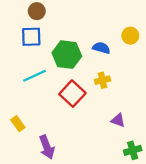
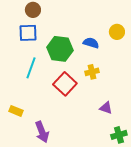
cyan line: (35, 76) -> (31, 68), turned -45
yellow rectangle: (18, 124) -> (16, 111), turned -32

